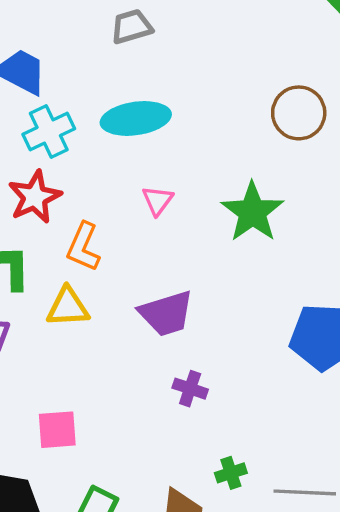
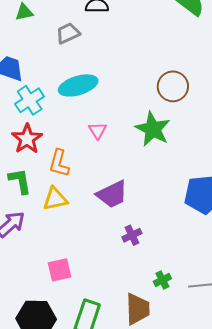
brown circle: (299, 113) -> (173, 86), moved
purple cross: (190, 389) -> (132, 235), turned -36

